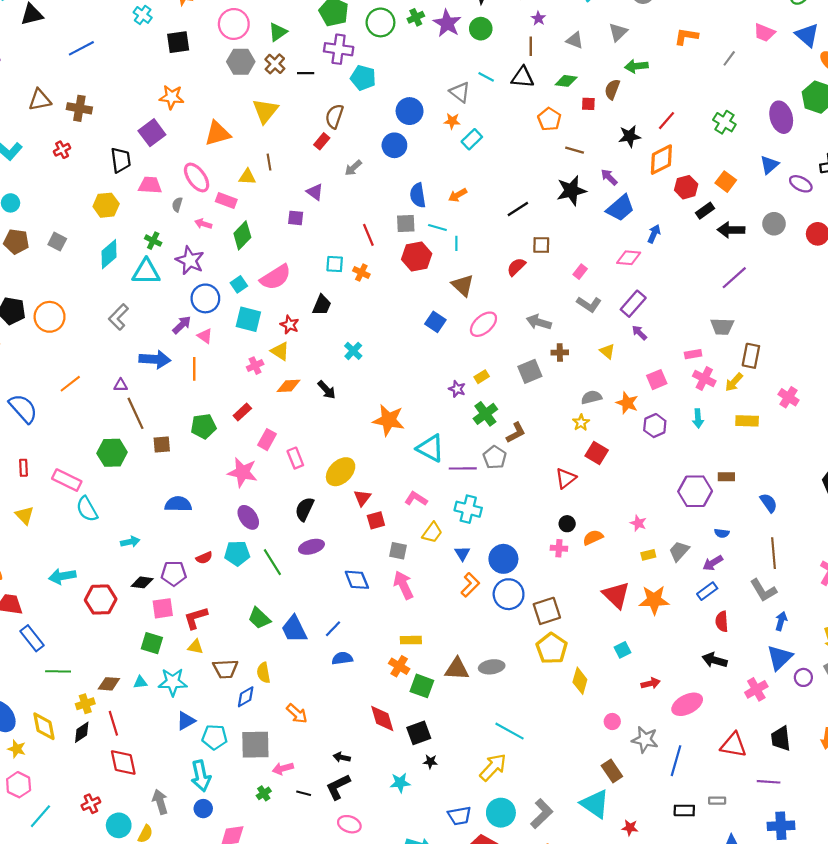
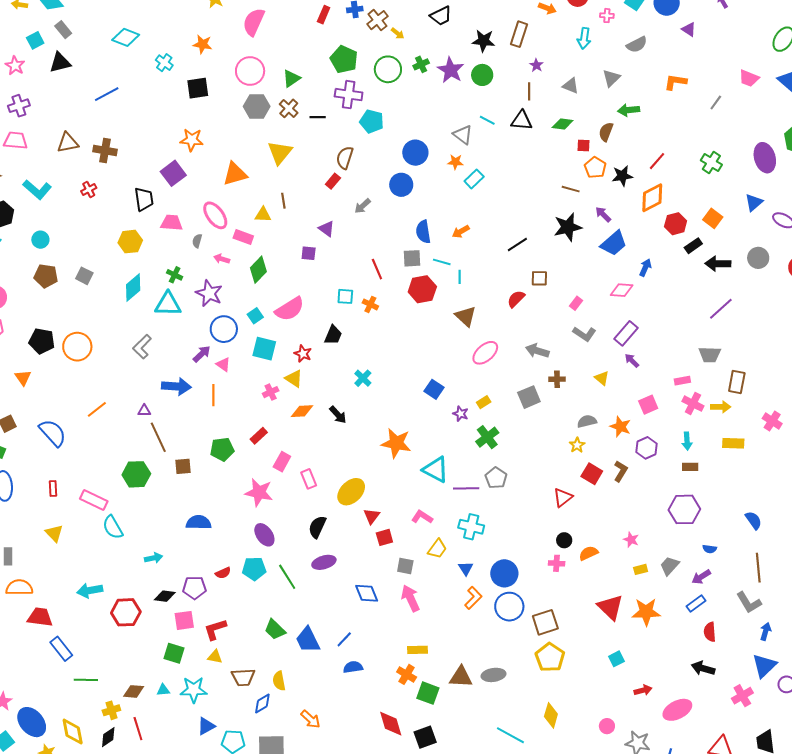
orange pentagon: (549, 119) -> (595, 168), moved
blue square: (435, 322) -> (434, 389), moved
yellow arrow: (734, 382) -> (721, 407), turned -132
brown L-shape: (516, 433) -> (621, 471), moved, turned -30
brown rectangle: (726, 477) -> (690, 467), moved
yellow diamond: (580, 681) -> (551, 715), moved

